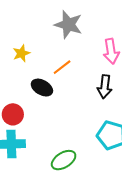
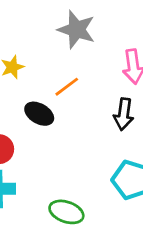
green ellipse: (64, 160) -> (66, 212), turned 50

